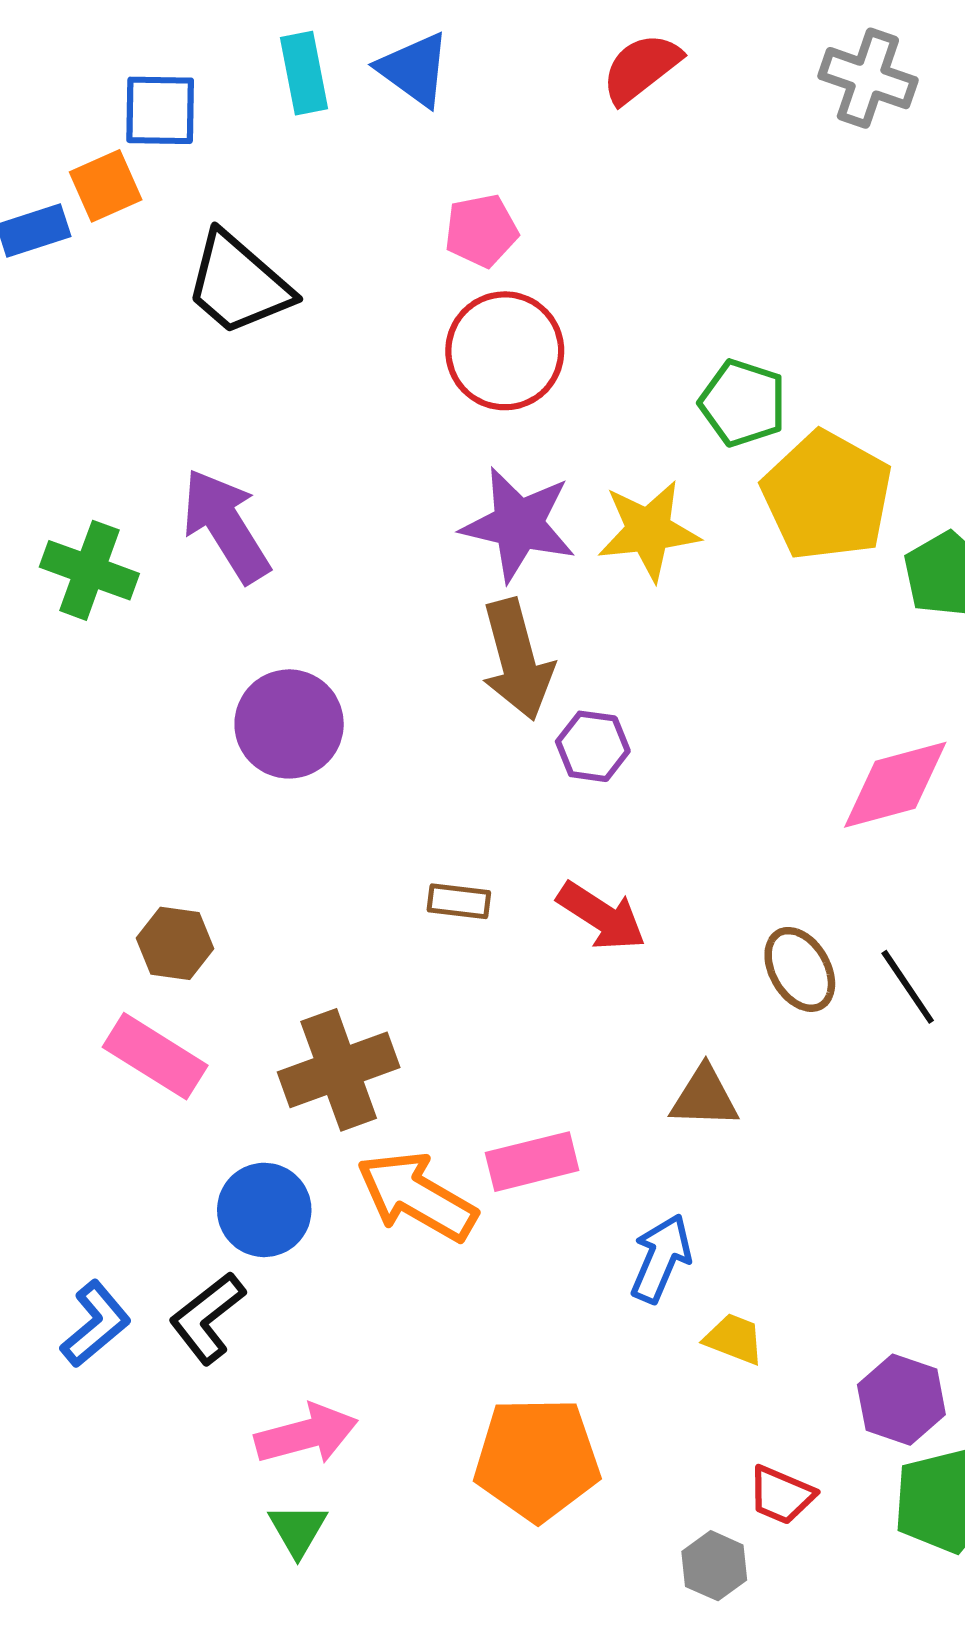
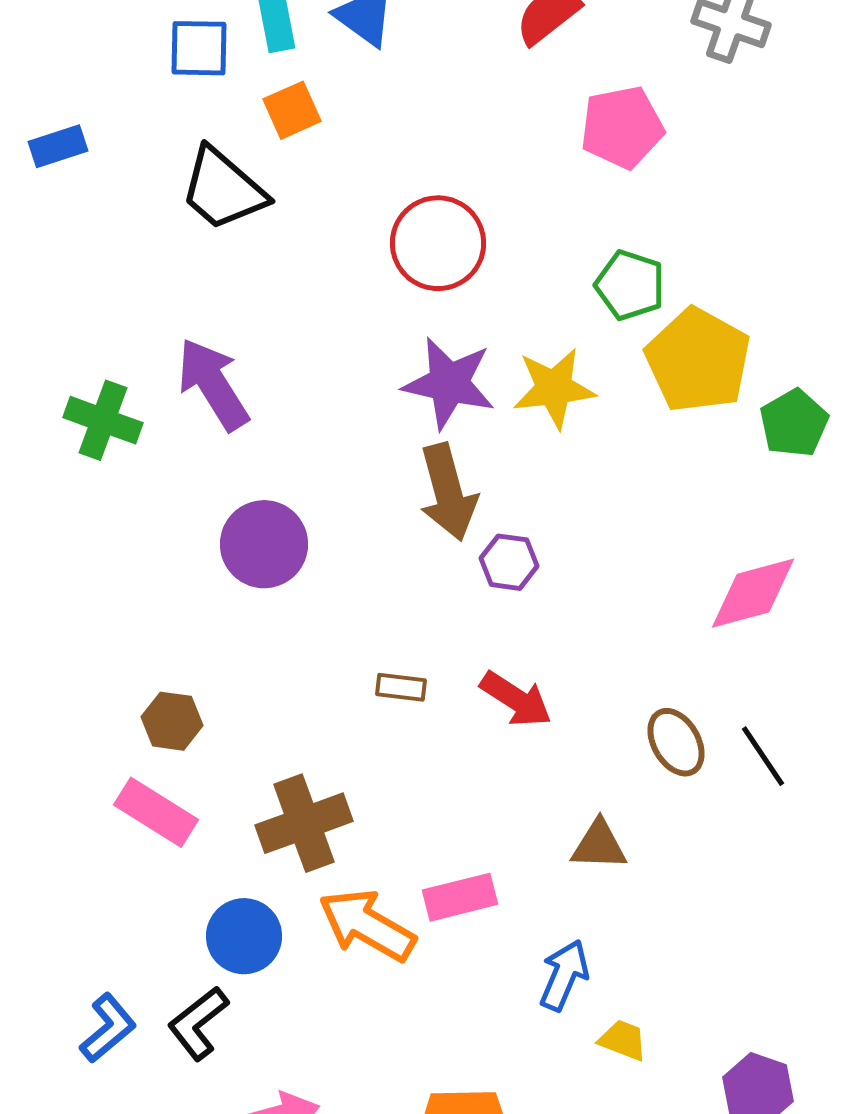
blue square: (160, 110) -> (199, 48), moved
orange square: (106, 186) -> (292, 110), moved
pink pentagon: (481, 231) -> (622, 127), moved, size x1.4

